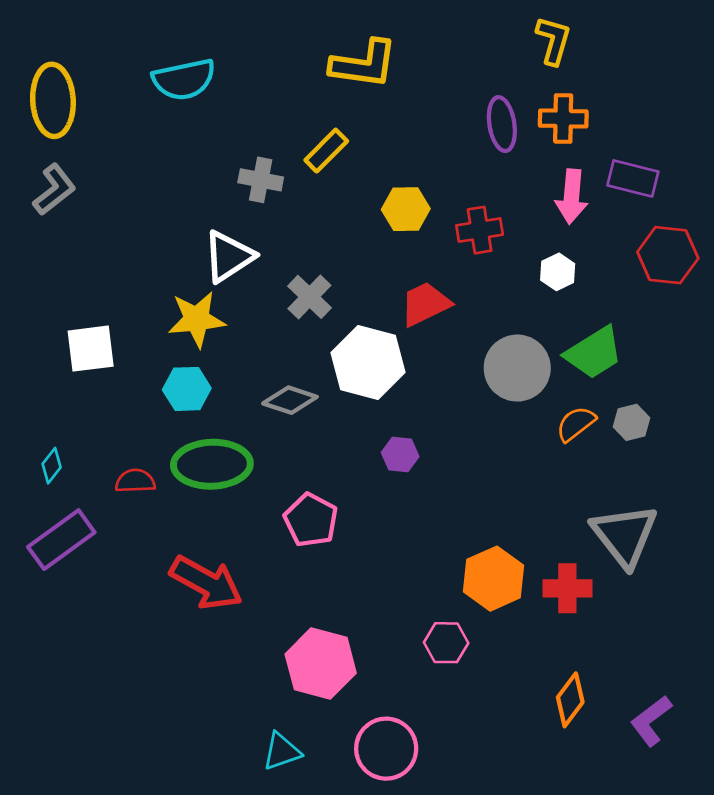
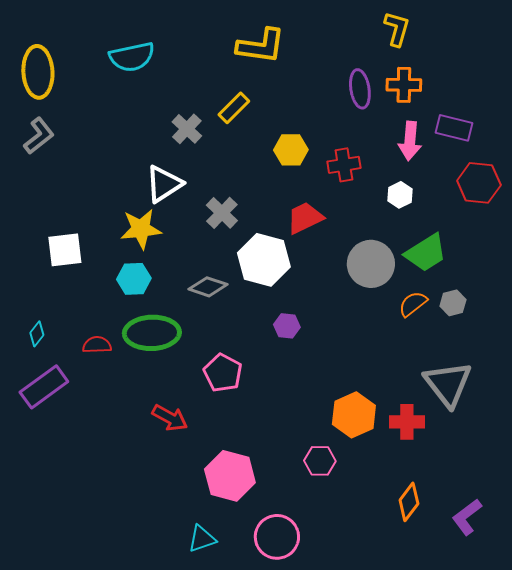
gray cross: (261, 180) -> (187, 129), turned 32
red arrow: (206, 583) -> (170, 418), moved, size x0.7

